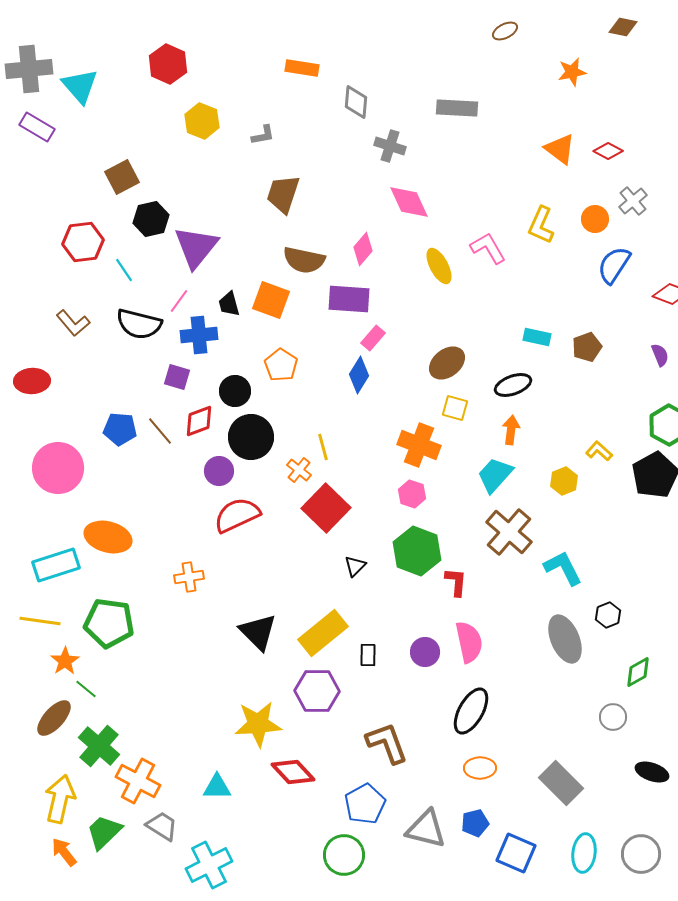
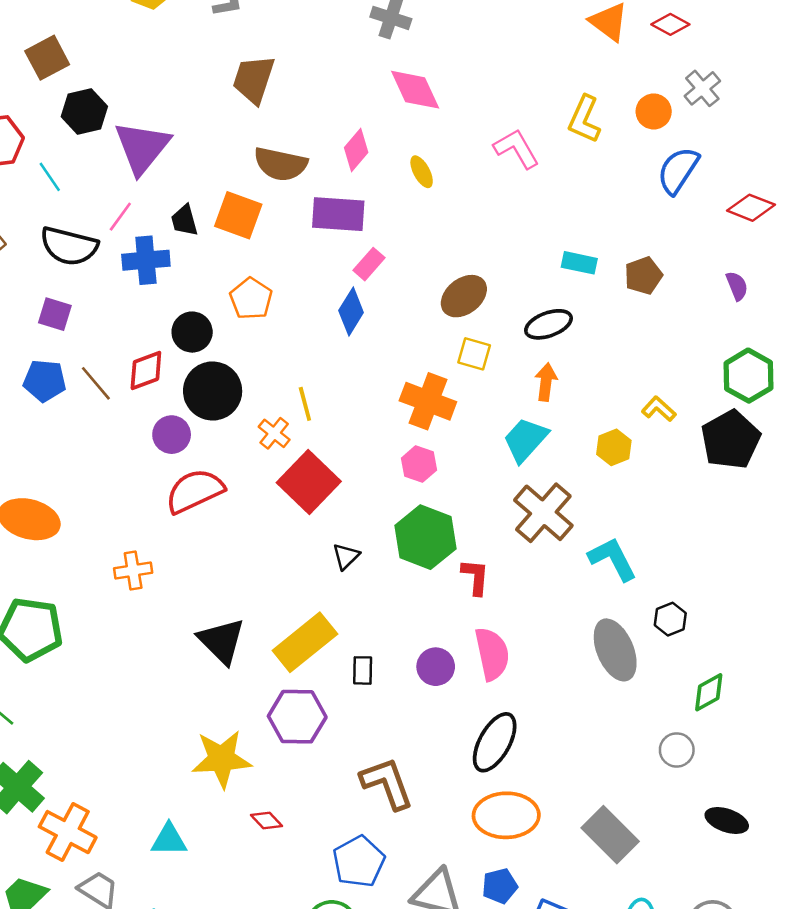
yellow ellipse: (439, 266) -> (422, 172), moved, size x0.7
purple square: (177, 377) -> (55, 314), moved
orange ellipse: (480, 768) -> (506, 815), size x1.6
red diamond: (293, 772) -> (266, 820), size x0.6

